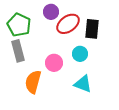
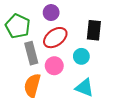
red ellipse: (68, 24) -> (55, 38), moved
gray rectangle: (18, 51) -> (31, 53), moved

